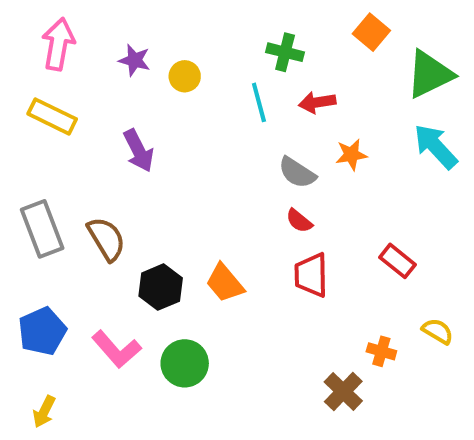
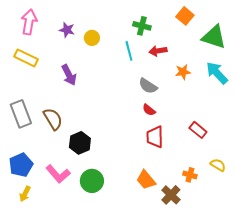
green triangle: (430, 74) -> (214, 37), turned 44
orange star: (351, 155) -> (183, 72), moved
orange trapezoid: (225, 283) -> (146, 180), moved
yellow arrow: (44, 412) -> (25, 194), moved

